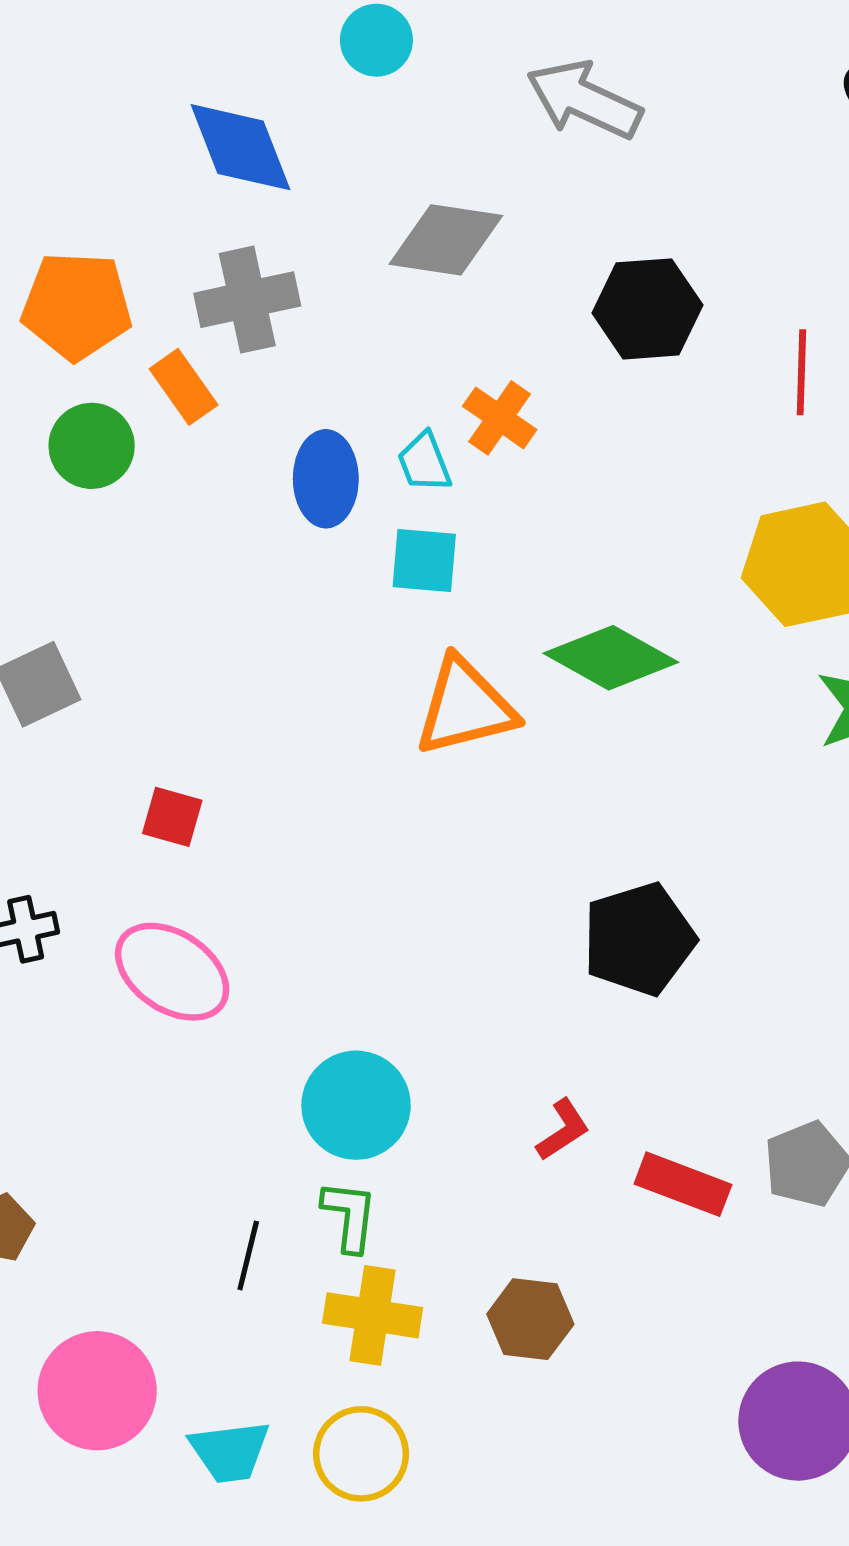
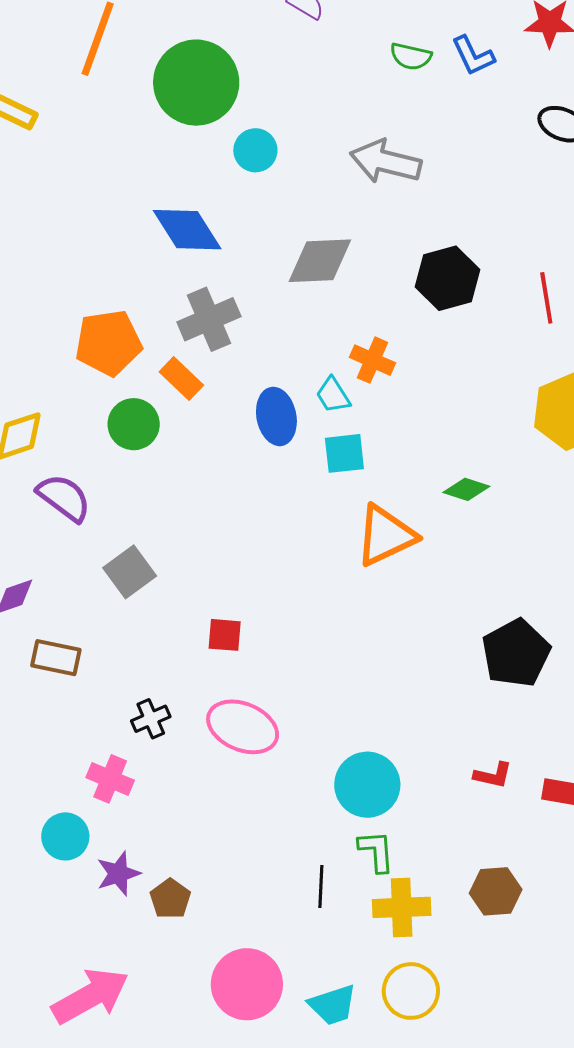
green diamond: (611, 658) -> (466, 489), size x0.6
red L-shape: (563, 1130) -> (493, 775), turned 57

